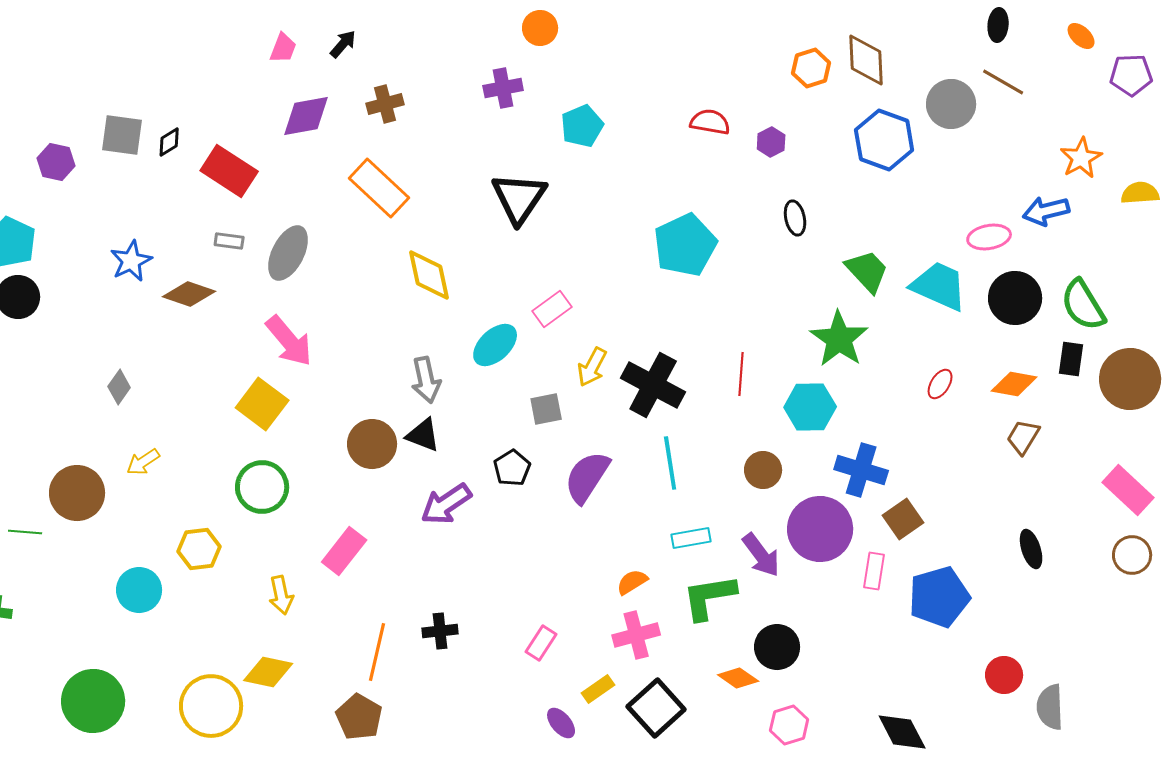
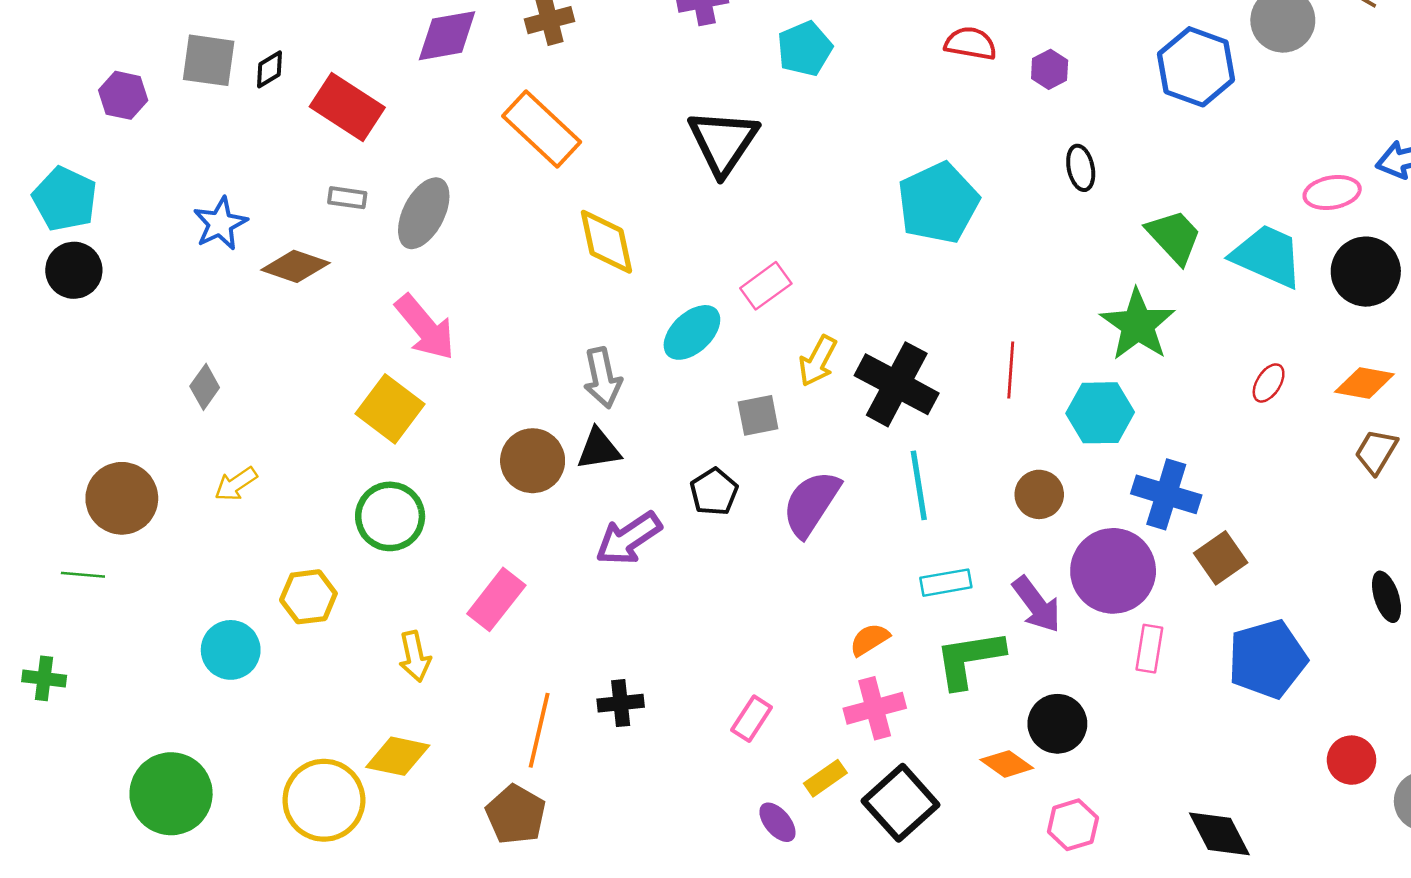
black triangle: (423, 435) -> (599, 449), turned -30
brown circle: (77, 493) -> (122, 498), moved
pink rectangle: (874, 571) -> (1149, 649), moved

